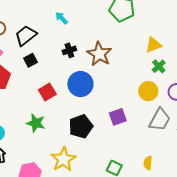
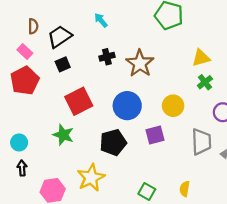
blue circle: (80, 84) -> (127, 106), moved
yellow circle: (148, 91) -> (173, 106), moved
red square: (47, 92) -> (79, 101), size x1.4
gray trapezoid: (160, 120) -> (201, 142), turned -35

